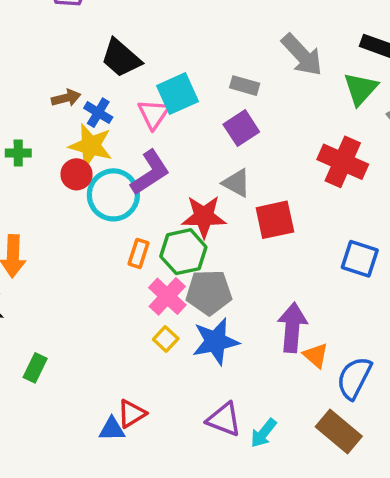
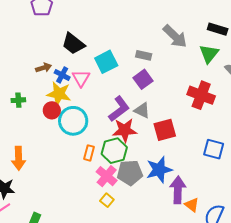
pink triangle: (154, 114) -> (81, 78), moved
purple L-shape: (150, 173) -> (119, 109), moved
blue star: (215, 341) -> (159, 170), moved

